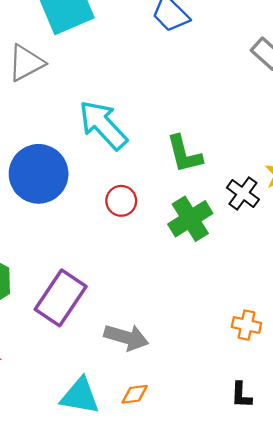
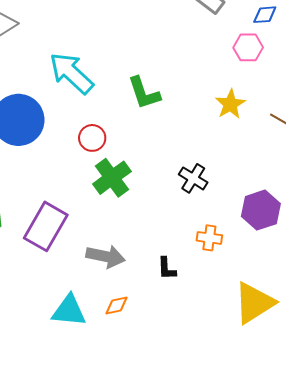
black cross: (243, 193) -> (193, 178), moved
green cross: (190, 219) -> (112, 178), moved
black L-shape: (241, 395) -> (167, 269), moved

